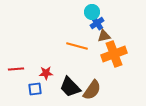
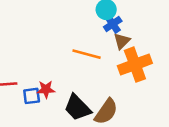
brown triangle: (104, 36) -> (122, 41), turned -32
blue square: (35, 89) -> (32, 96), moved

